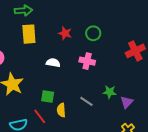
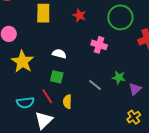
green circle: (93, 33) -> (120, 17), moved, size x1.6
white semicircle: (53, 63) -> (59, 54), moved
yellow semicircle: (61, 110) -> (67, 102), moved

